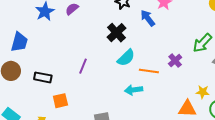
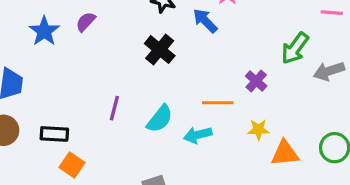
cyan semicircle: (126, 58) -> (160, 119), moved
yellow star: (203, 92) -> (259, 130), moved
orange square: (60, 101) -> (72, 165), moved, turned -35

